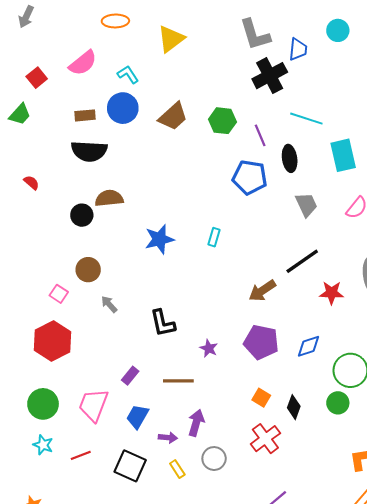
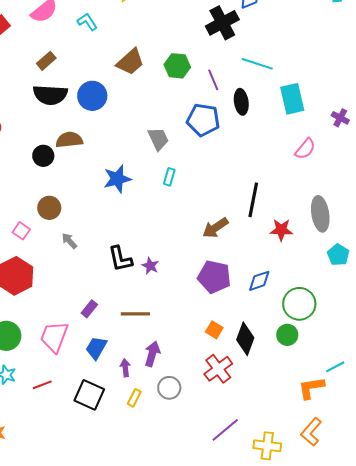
blue circle: (123, 108) -> (92, 96), moved
brown rectangle: (85, 115) -> (46, 61), turned -36
gray trapezoid: (306, 205) -> (158, 139), moved
black line: (302, 261) -> (253, 200), turned -44
purple star: (209, 348) -> (150, 266), moved
black diamond: (294, 407) -> (245, 339), size x1.4
purple arrow: (168, 438) -> (125, 368), turned -102
yellow rectangle: (177, 469) -> (134, 398), turned 60

